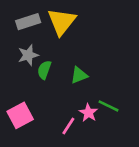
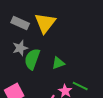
gray rectangle: (28, 22) -> (20, 23), turned 42
green semicircle: (44, 70) -> (32, 59), size x1.5

